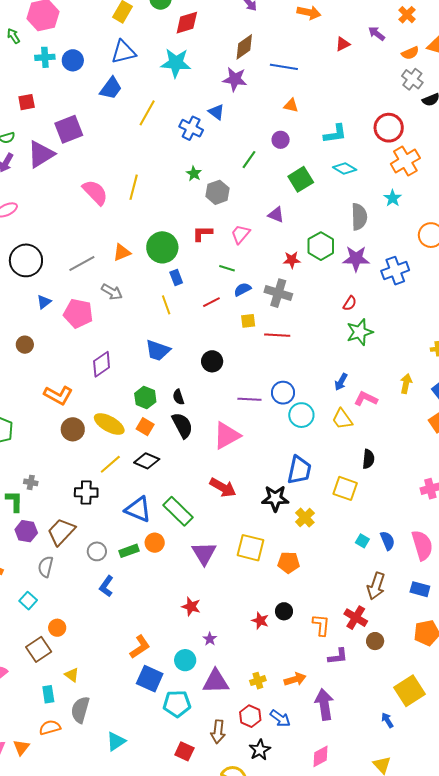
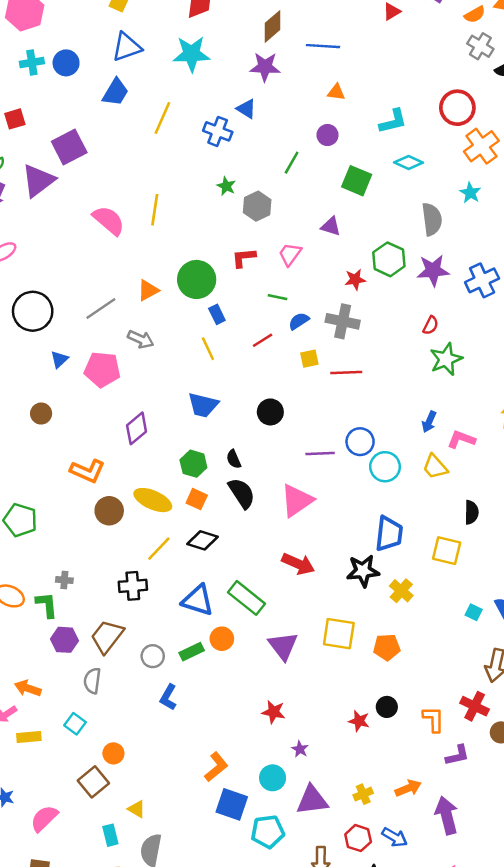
green square: (301, 179) -> (357, 181), turned -30

